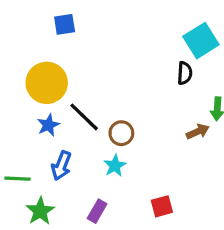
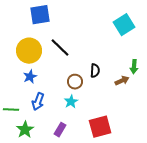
blue square: (65, 24) -> (40, 15), size x1.5
black semicircle: (185, 73) -> (95, 71), moved
black line: (84, 117) -> (60, 48), moved
red square: (162, 206) -> (100, 127), size x1.6

